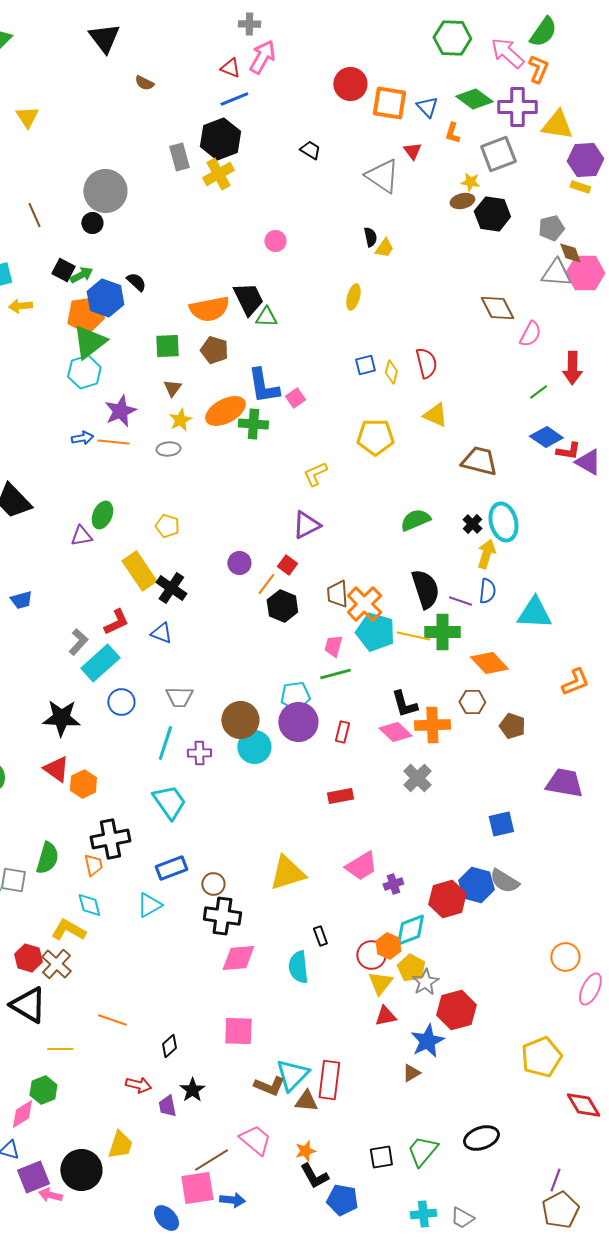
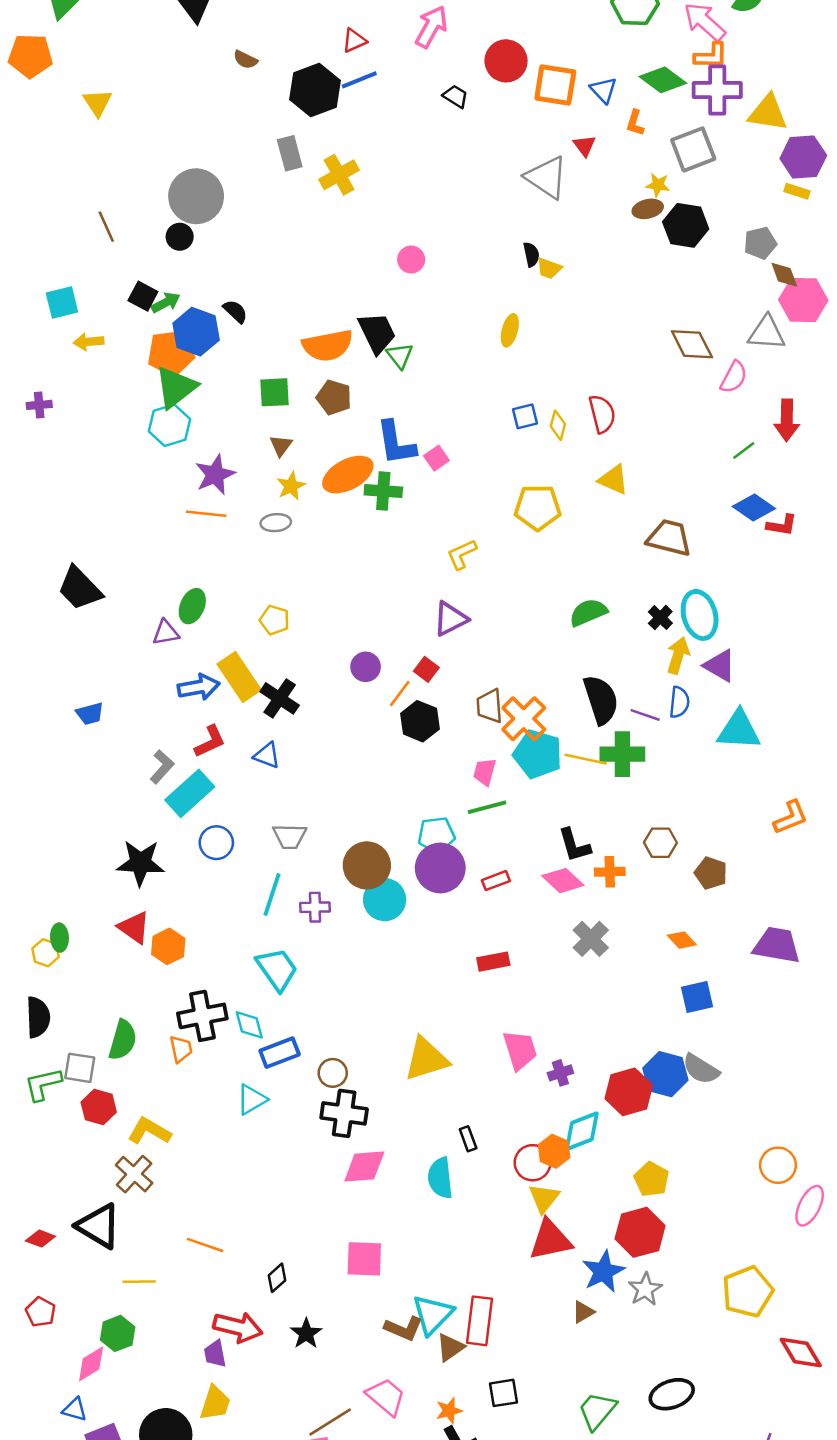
pink arrow: (262, 57) -> (431, 27), moved
red triangle: (230, 68) -> (354, 41), turned -45
orange L-shape: (538, 69) -> (711, 56), moved, turned 68
black hexagon: (220, 139) -> (315, 90), moved
black trapezoid: (310, 150) -> (455, 96), moved
yellow trapezoid: (384, 248) -> (549, 268), turned 75
gray triangle: (556, 273) -> (767, 333), moved
green triangle: (266, 317) -> (400, 356), turned 50
blue arrow: (82, 438) -> (199, 687), moved, size x1.5
purple triangle: (588, 462) -> (720, 666), moved
orange diamond: (489, 663) -> (682, 940), moved, size x0.6
orange cross: (432, 725) -> (610, 872), size x0.7
red rectangle: (342, 732) -> (496, 881), turned 55
pink trapezoid: (361, 866) -> (520, 1050), turned -76
cyan diamond: (89, 905) -> (249, 1025), moved
red hexagon: (28, 958) -> (99, 1107), moved
yellow pentagon: (411, 968) -> (651, 1179), moved
gray star: (425, 982) -> (645, 1289), moved
red triangle: (385, 1016) -> (550, 1240), size x1.6
red arrow: (138, 1085) -> (238, 1327), size x1.5
brown triangle: (306, 1101) -> (450, 1347), turned -40
purple trapezoid: (167, 1106) -> (215, 1354), moved
black square: (381, 1157) -> (503, 1393), moved

